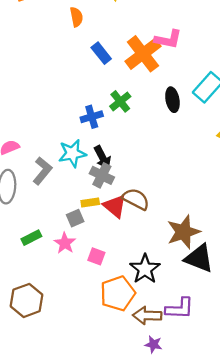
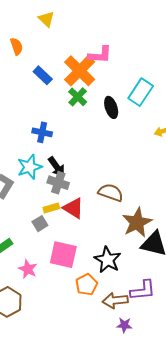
green cross: (120, 101) -> (78, 97), moved
blue cross: (92, 117) -> (42, 132), turned 36
brown semicircle: (136, 199) -> (111, 193), moved
pink star: (65, 243) -> (28, 269), moved
pink square: (96, 256) -> (63, 255), size x1.8
orange pentagon: (118, 293) -> (87, 285), size x0.7

